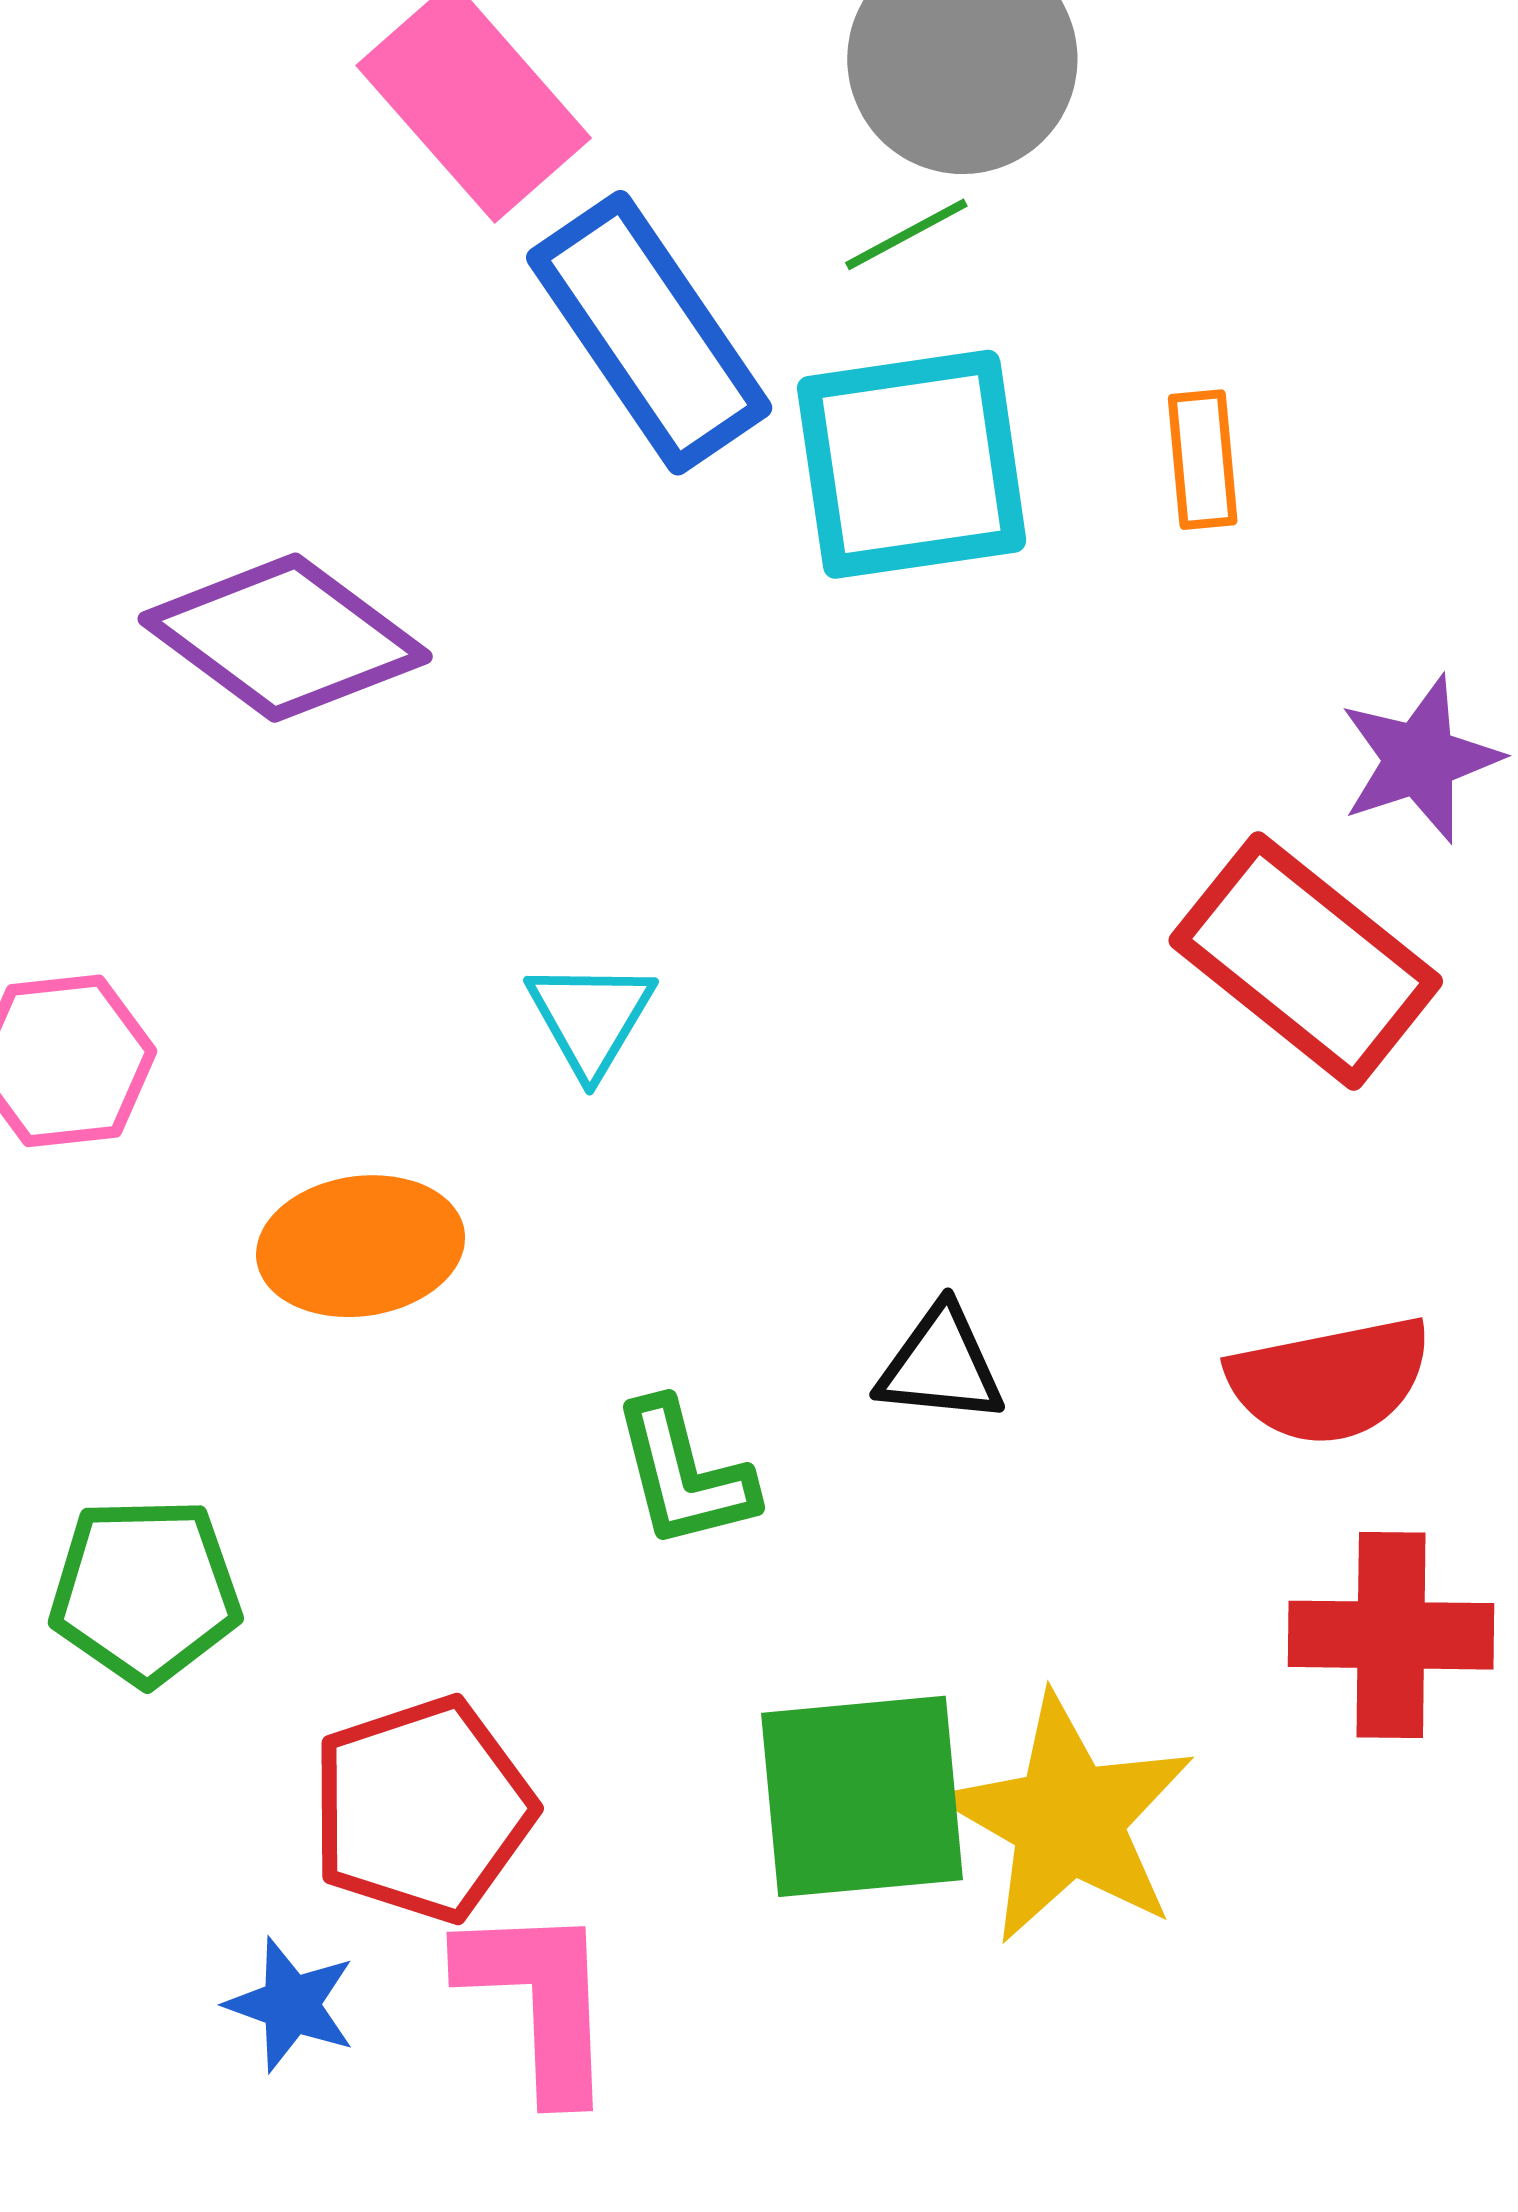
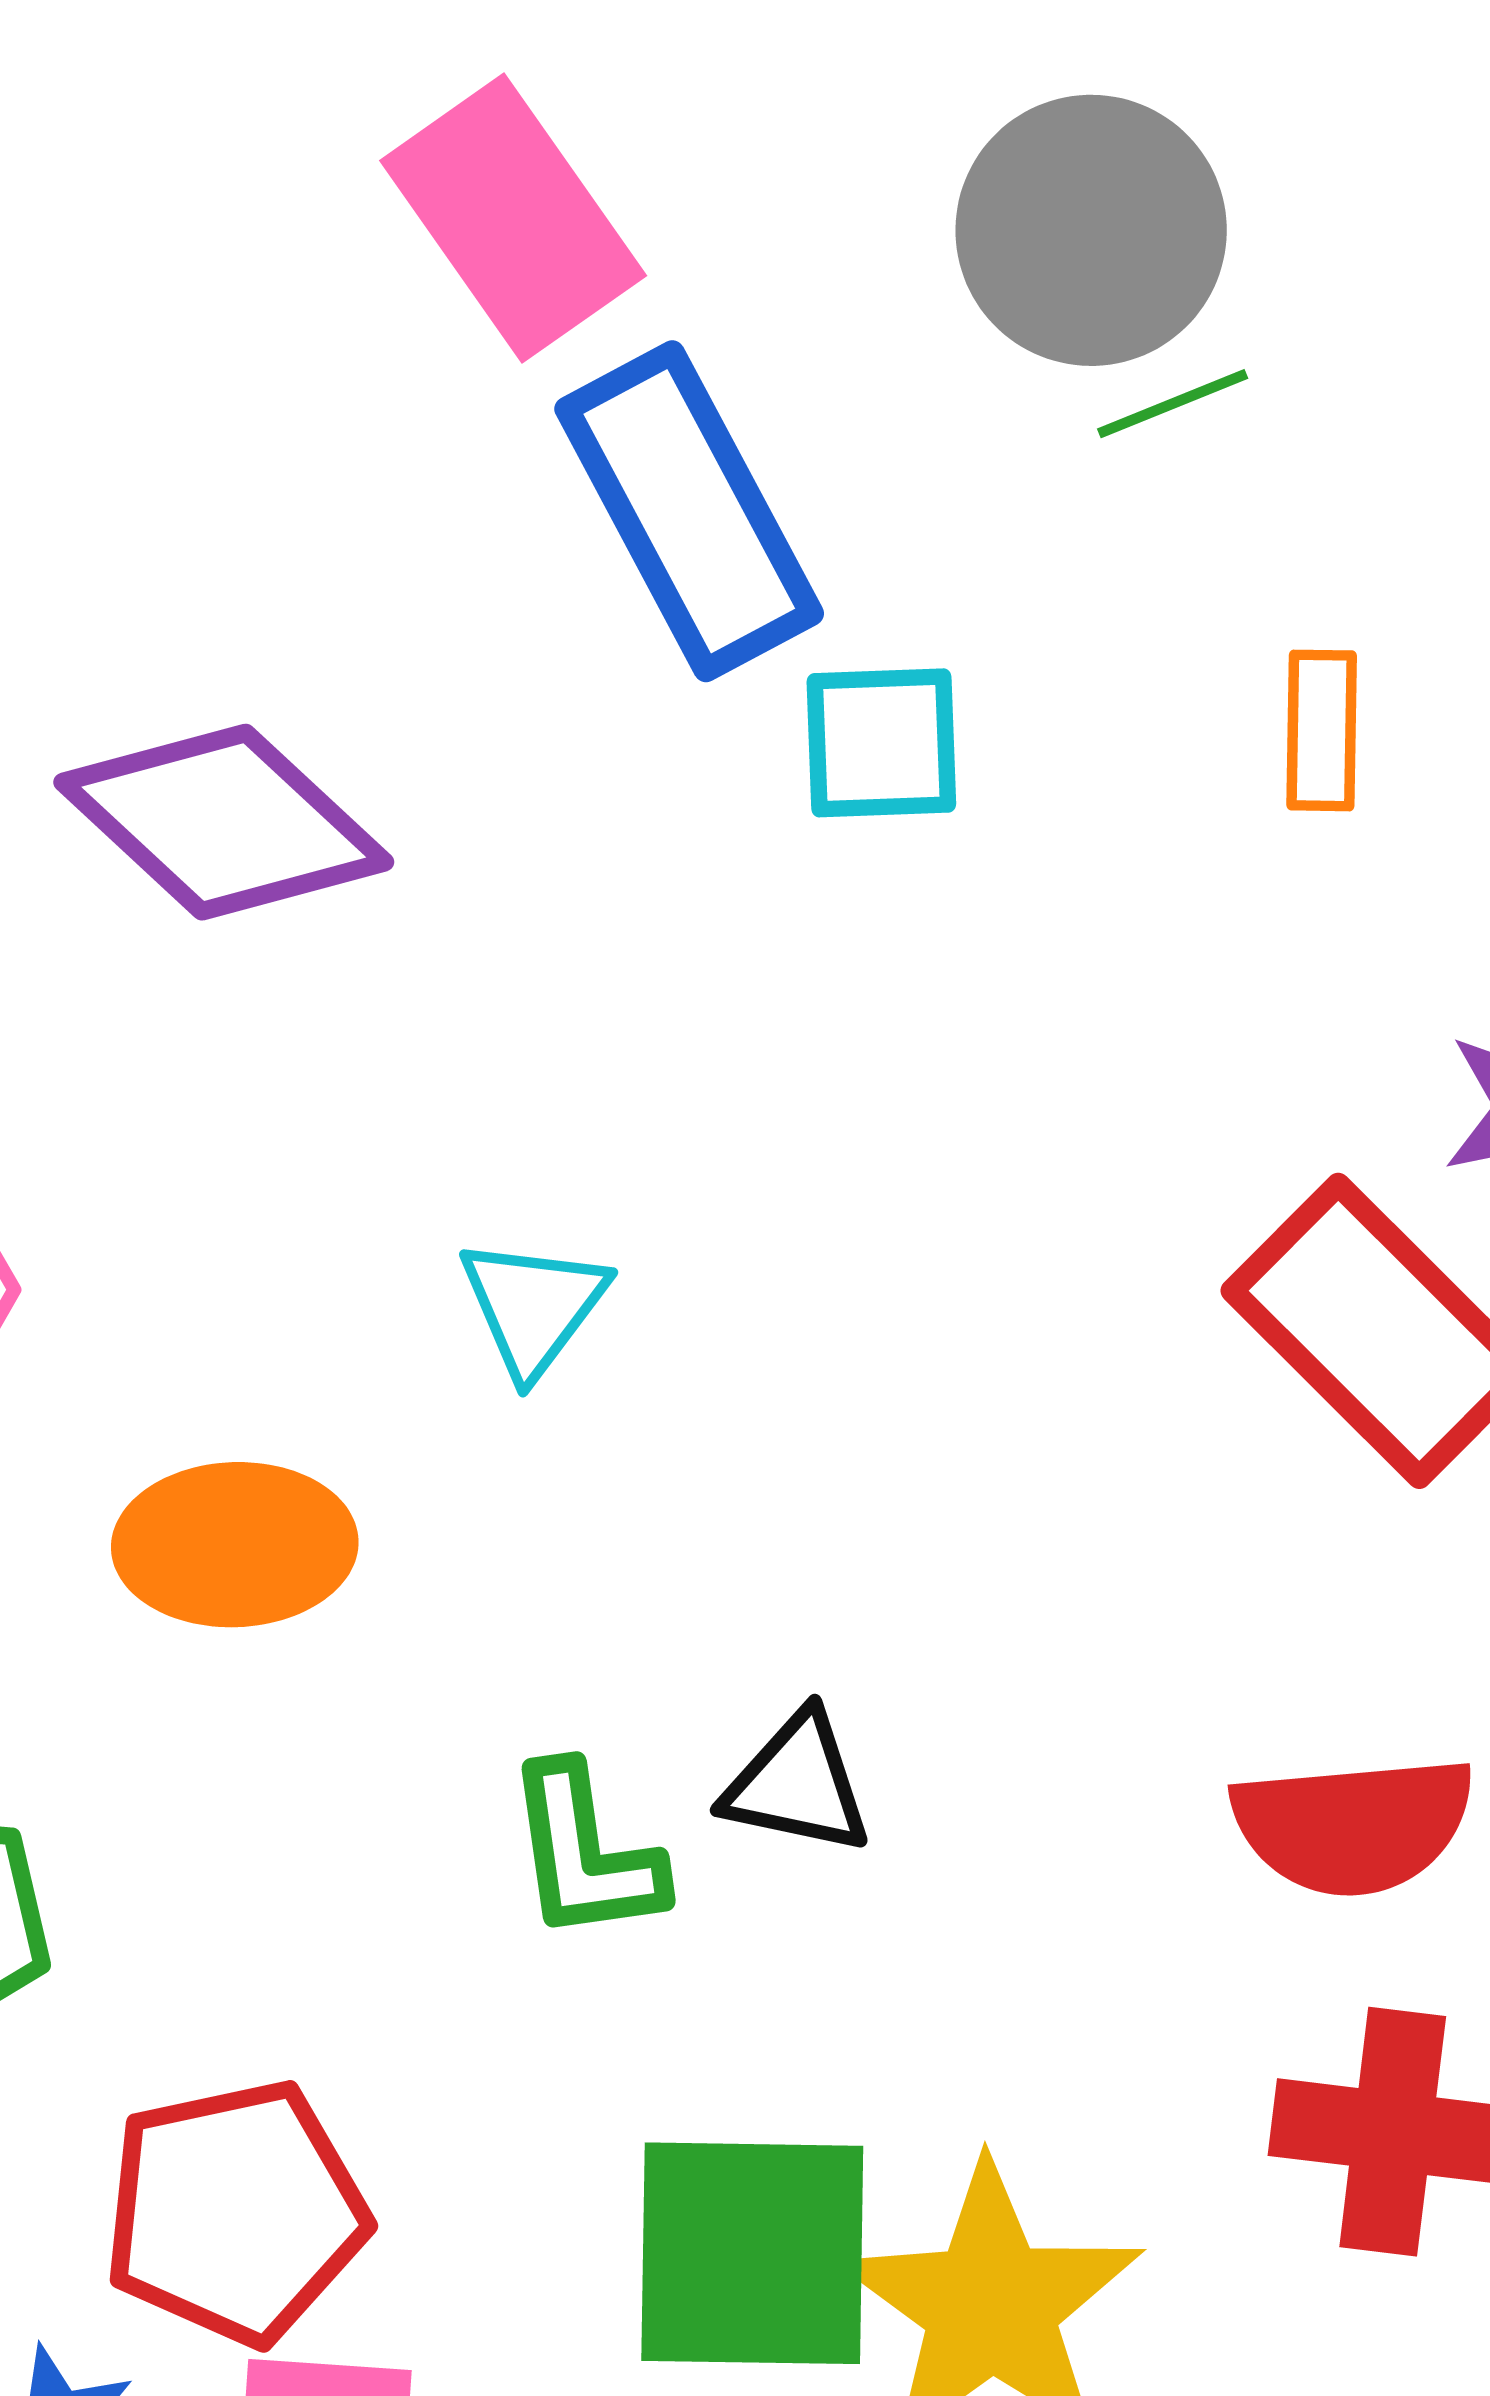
green line: (906, 234) -> (1173, 404), moved
cyan square: (912, 464) -> (881, 743), moved, size x0.6
black triangle: (941, 1365) -> (797, 1784), moved

